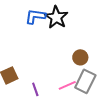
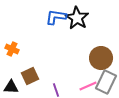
brown circle: (80, 57) -> (101, 58), size x1.5

